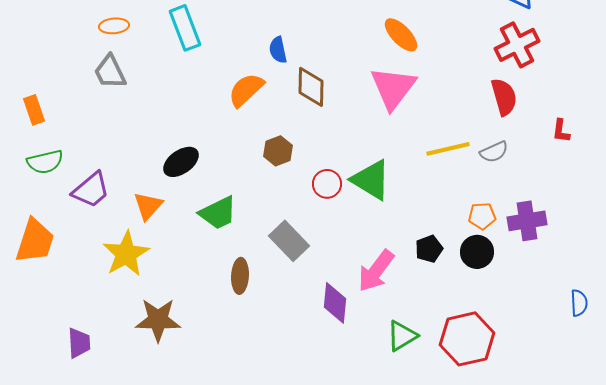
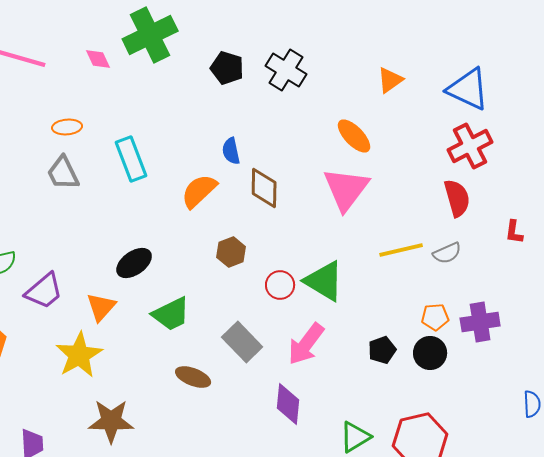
cyan rectangle: (185, 28) -> (131, 159), moved
pink arrow: (376, 271) -> (306, 344), moved
brown ellipse: (240, 276) -> (193, 377), turned -72

